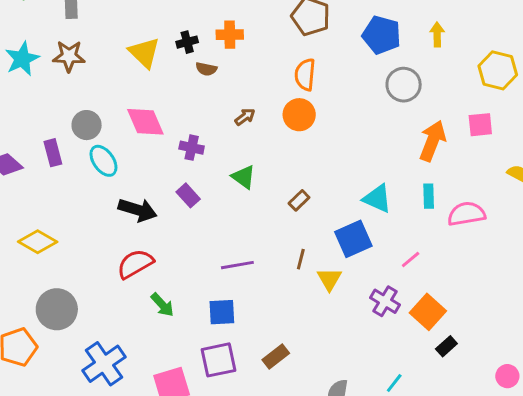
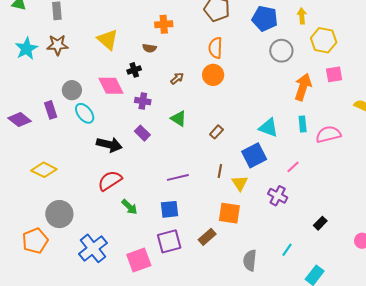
black cross: (187, 42) -> (134, 70), moved
yellow hexagon: (498, 70) -> (324, 40), moved
orange square: (428, 312) -> (229, 213), moved, turned -30

